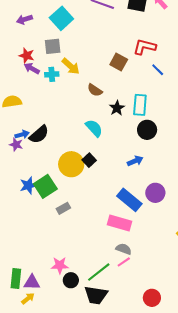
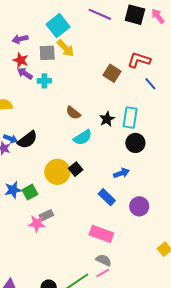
purple arrow: (24, 19) -> (20, 39), moved
yellow arrow: (71, 66) -> (66, 48), moved
brown semicircle: (95, 90) -> (73, 113), moved
cyan semicircle: (94, 128) -> (83, 137), turned 96
blue arrow: (22, 134) -> (10, 139), turned 32
green square: (45, 186) -> (30, 192), size x0.7
blue rectangle: (129, 200) -> (107, 197), moved, size x0.7
pink star: (60, 265) -> (37, 224), moved

